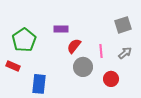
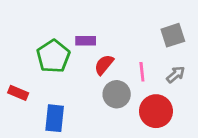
green pentagon: (24, 40) -> (53, 56), moved
red circle: (111, 79) -> (156, 111), size x1.5

